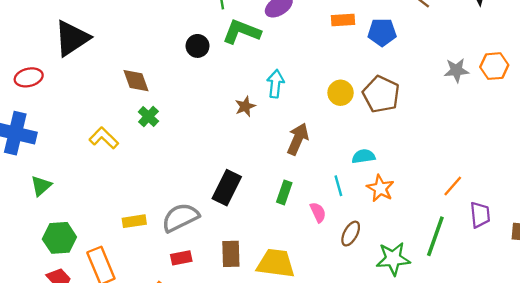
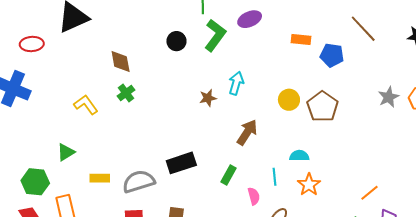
green L-shape: (242, 32) -> (215, 35), turned 96
gray star: (457, 70) -> (389, 97), turned -30
green triangle: (41, 186) -> (66, 152), moved
black rectangle: (227, 188) -> (181, 163), turned 36

